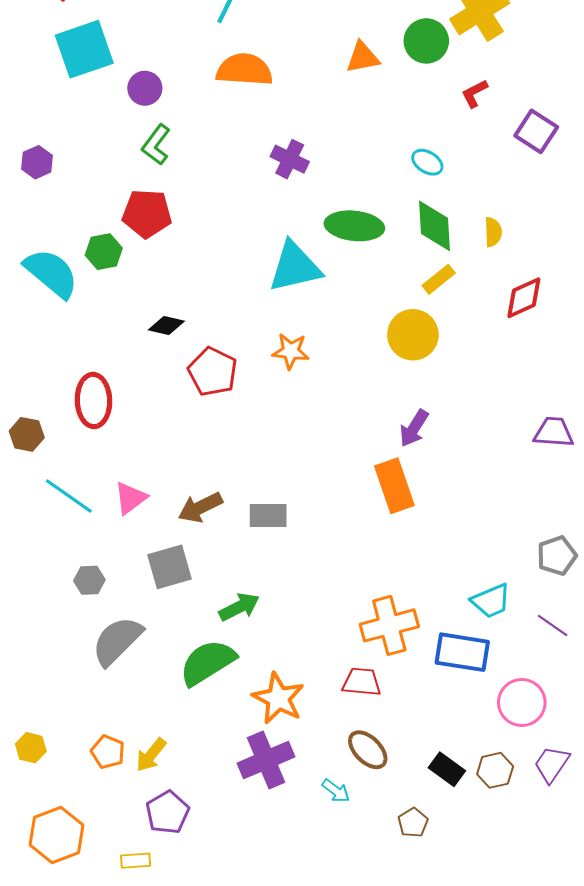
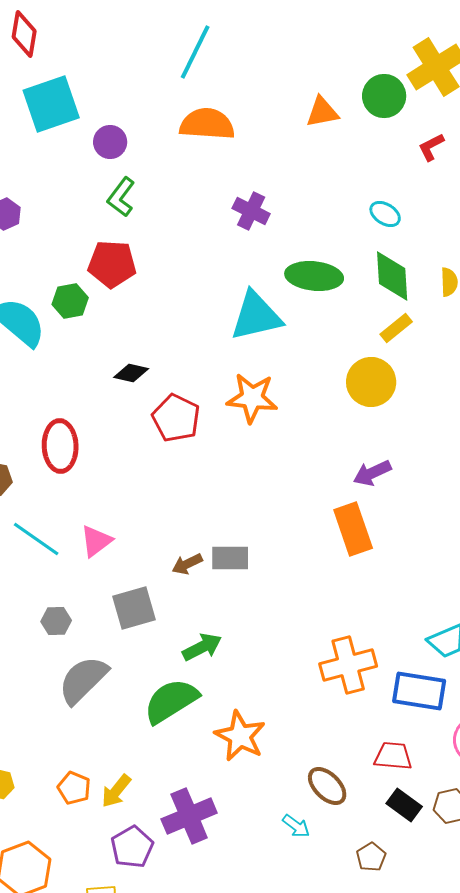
orange star: (291, 351) -> (252, 398), size x1.4
purple arrow: (414, 428) -> (372, 473), turned 33
brown arrow: (200, 507) -> (187, 564), moved, size x0.7
red trapezoid: (362, 682) -> (393, 756), moved
purple cross: (266, 760) -> (189, 816), moved

